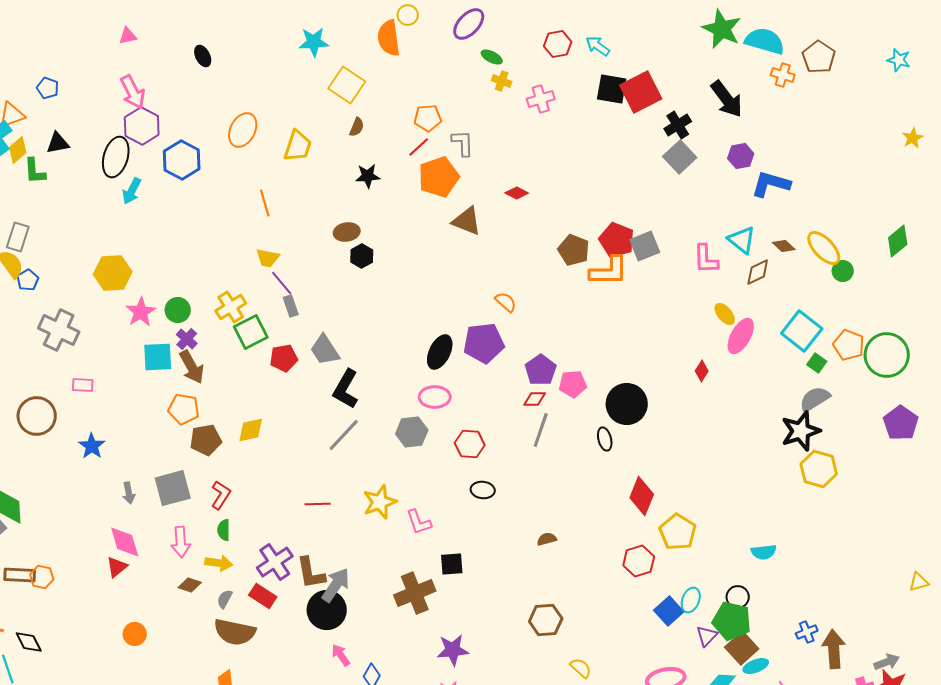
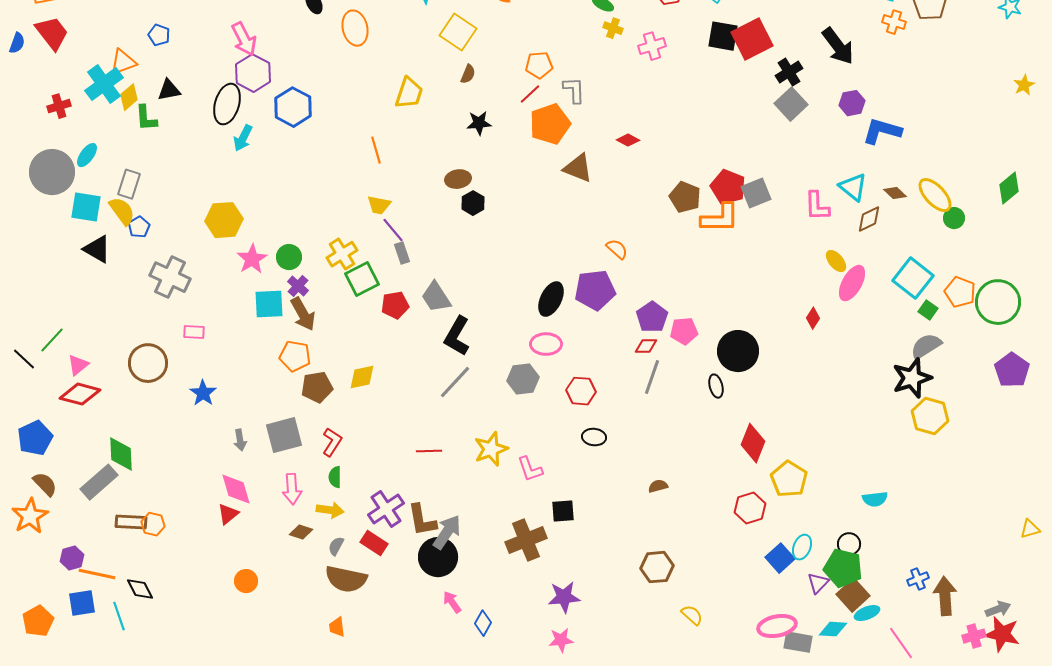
orange ellipse: (243, 130) -> (355, 28), moved, turned -40

